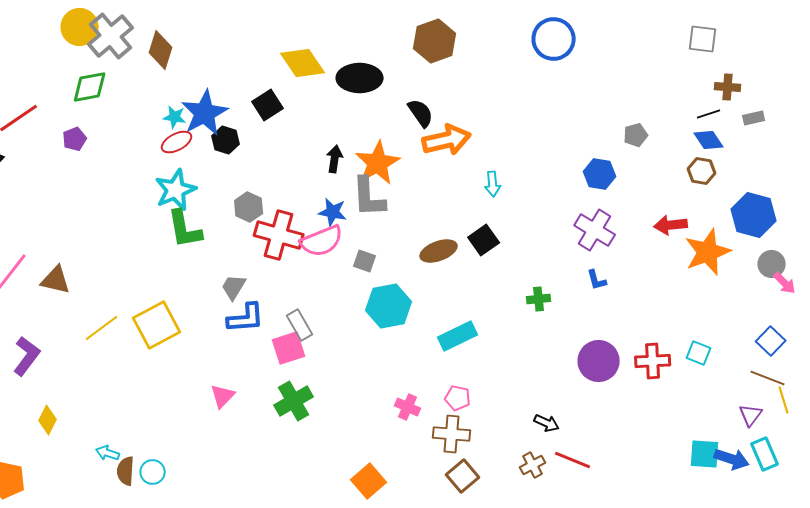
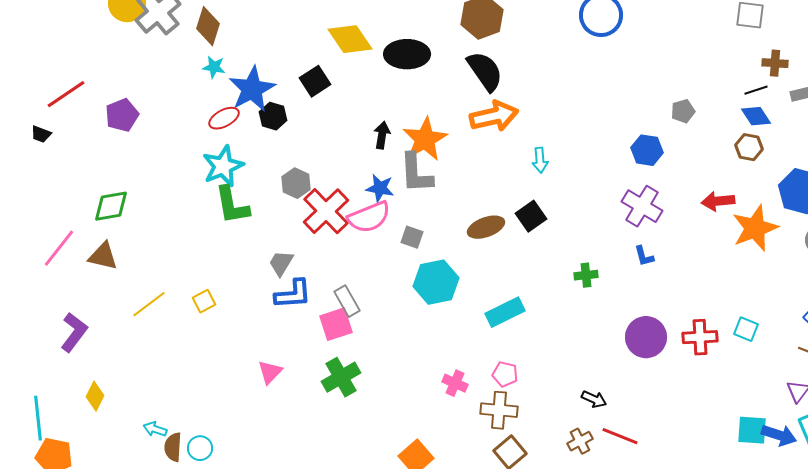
green diamond: (90, 87) -> (111, 206), moved
black semicircle: (421, 113) -> (485, 71), moved, size x1.4
cyan star: (175, 117) -> (214, 67), moved
purple pentagon: (75, 139) -> (122, 115), size x1.4
red cross: (279, 235) -> (326, 211), turned 30
yellow square: (157, 325) -> (204, 301), size x0.5

